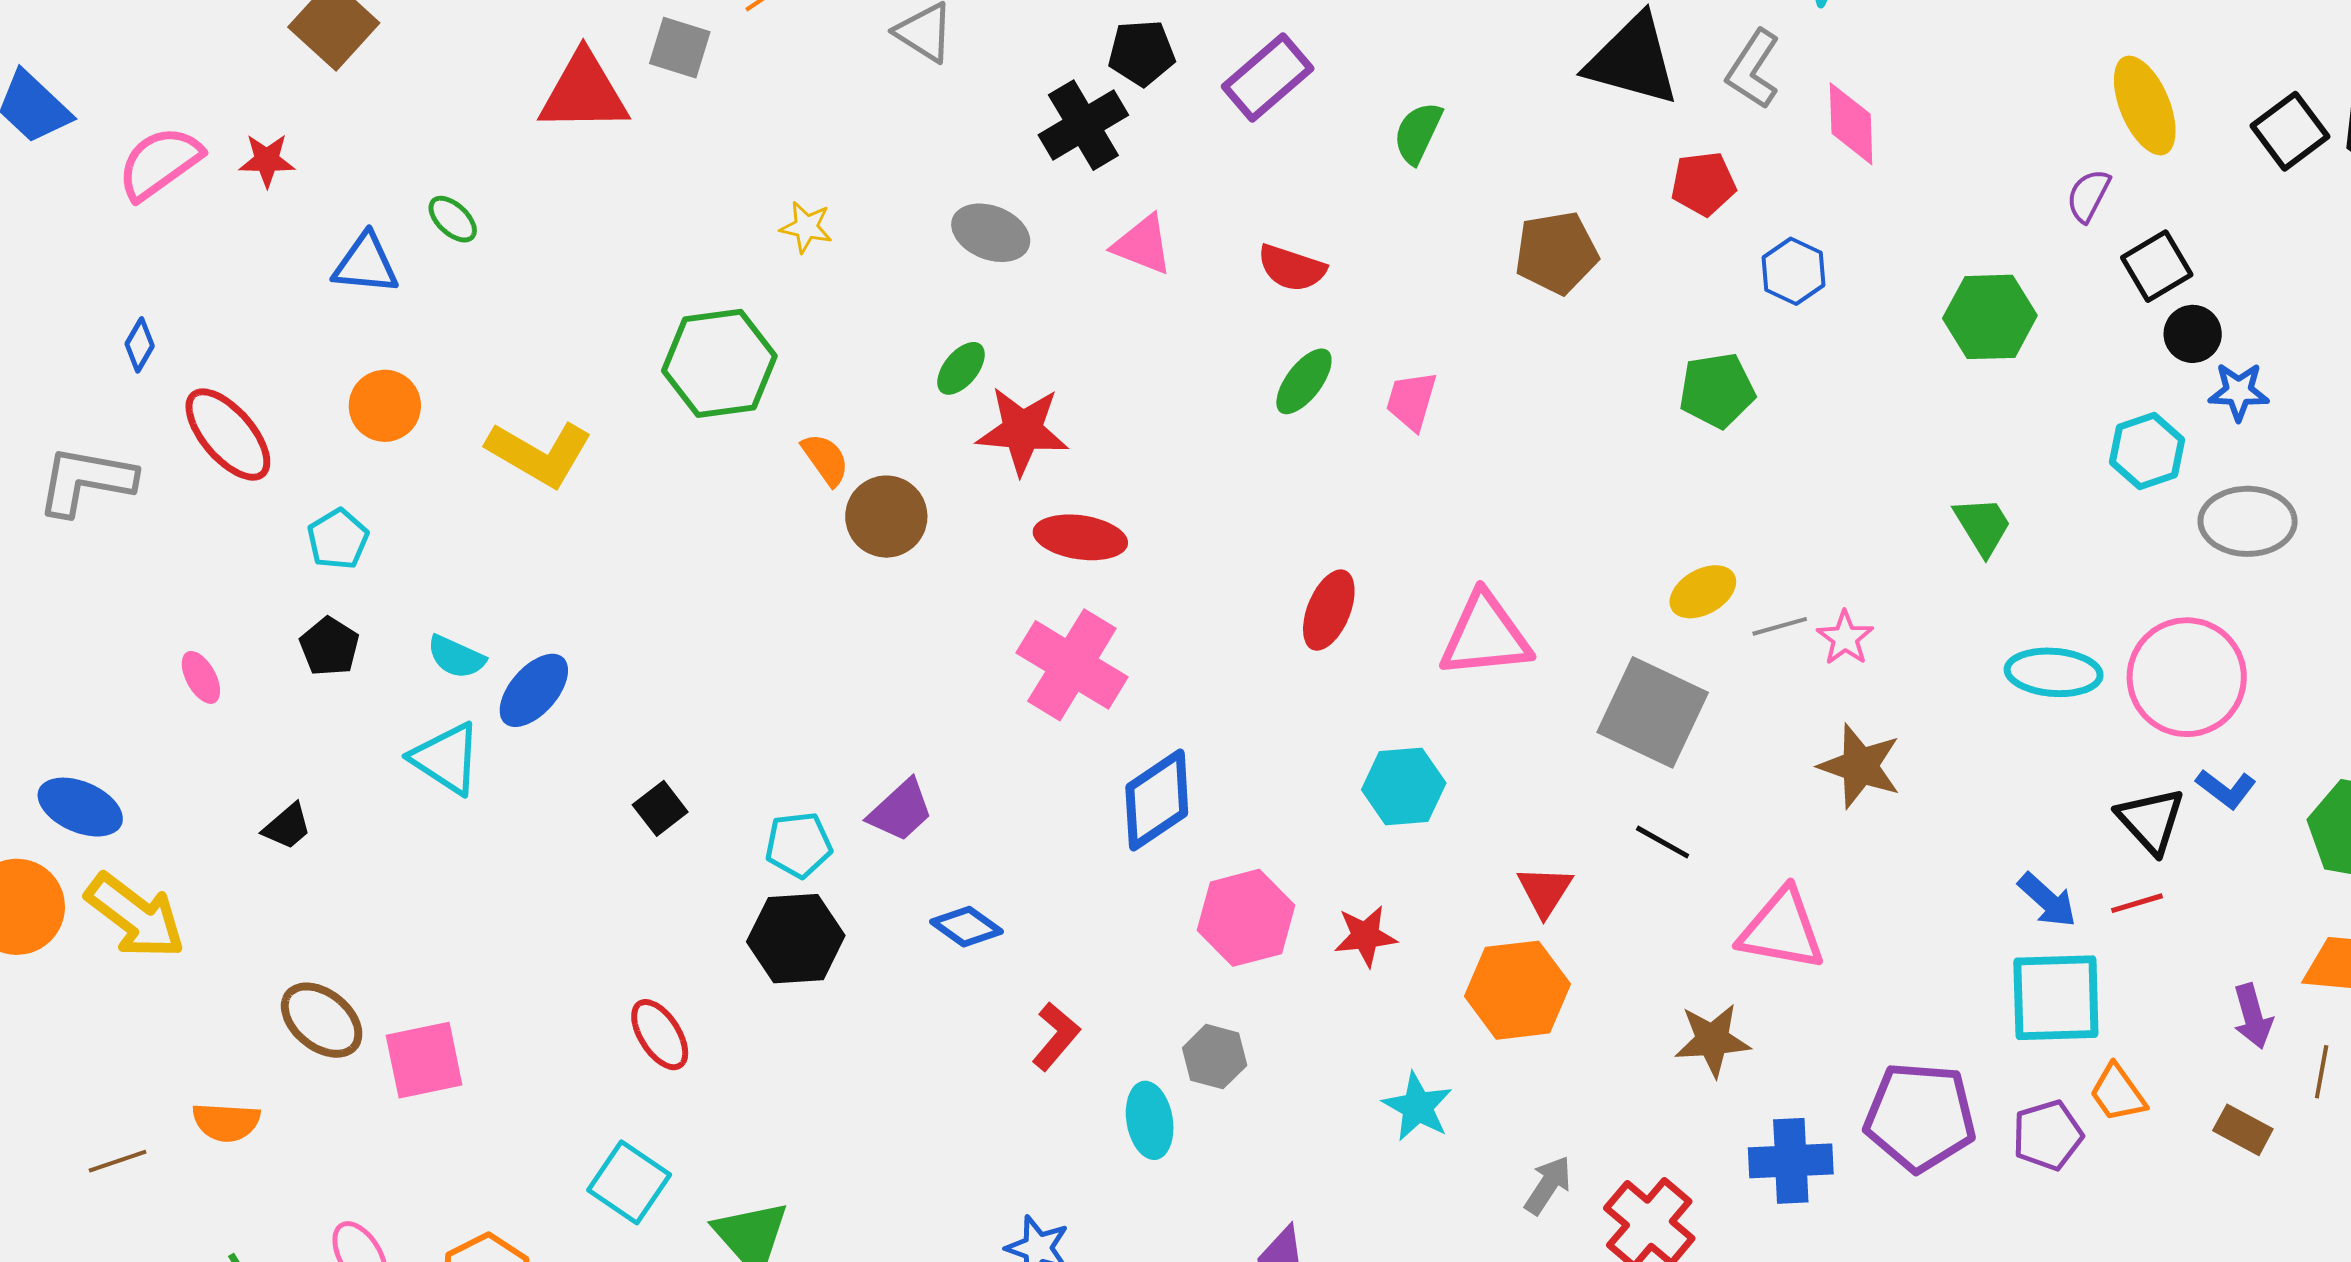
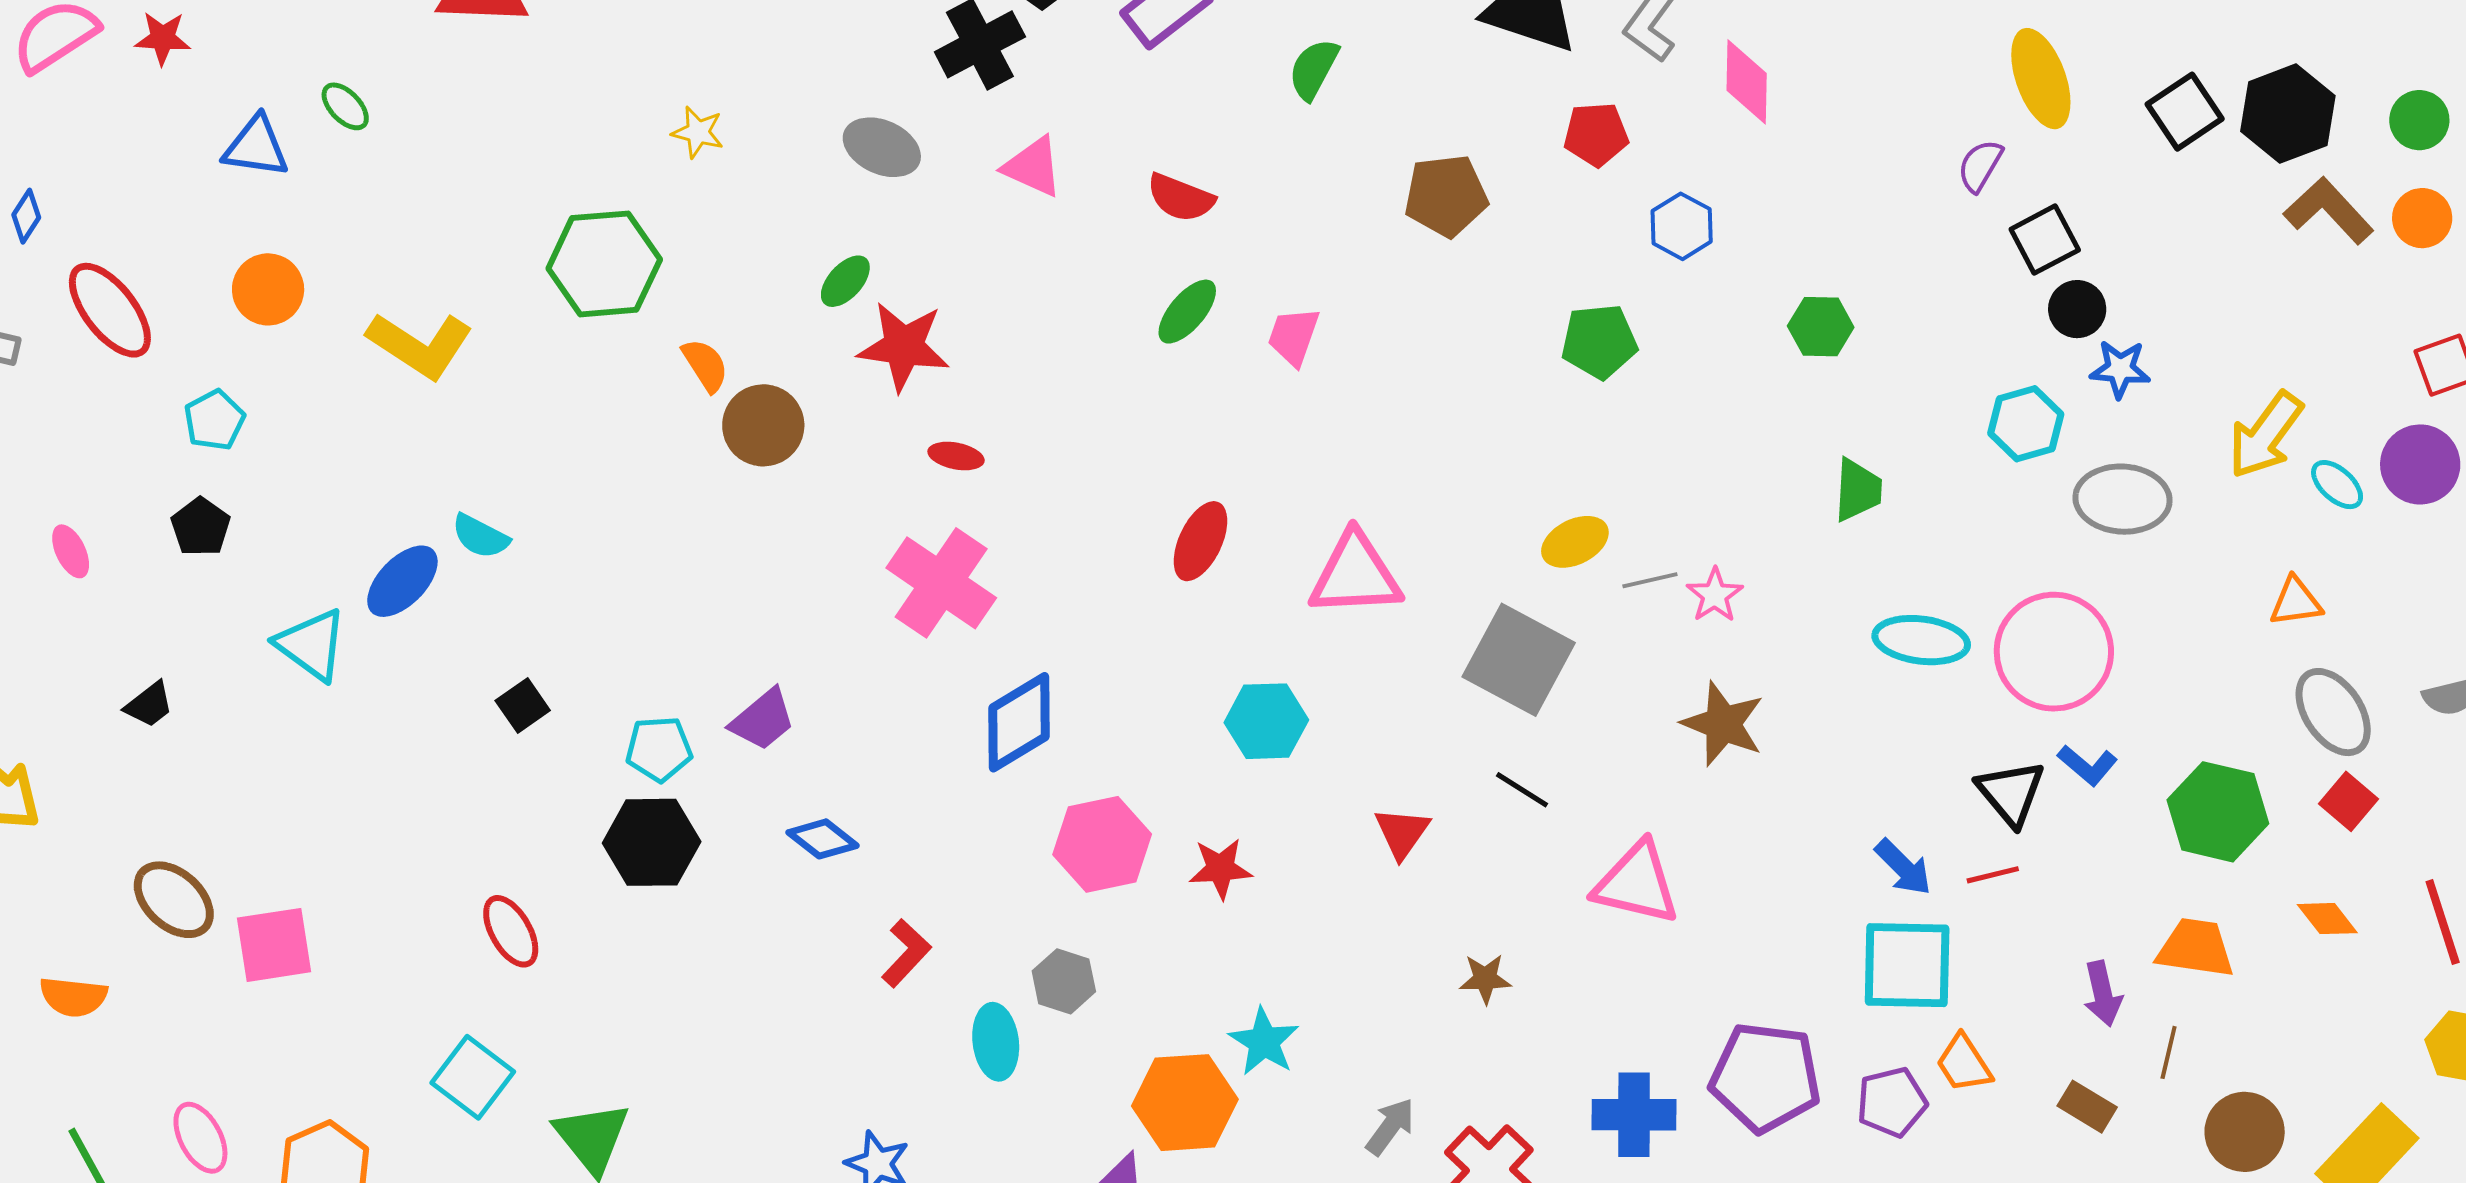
green hexagon: (1990, 317) -> (1821, 327), moved, size x0.7
green trapezoid: (1983, 526) -> (1858, 490), turned 32
red ellipse: (1080, 537) -> (956, 456), size x0.6
cyan semicircle: (456, 657) -> (480, 536), moved
orange hexagon: (1518, 990) -> (1185, 1103), moved
brown star: (1712, 1040) -> (1485, 979), moved, size x0.7

